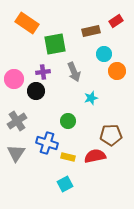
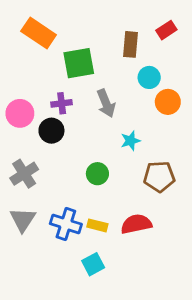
brown rectangle: (91, 31) -> (130, 44), turned -72
brown pentagon: (111, 135) -> (159, 177), moved
blue cross: (47, 143) -> (66, 224), moved

